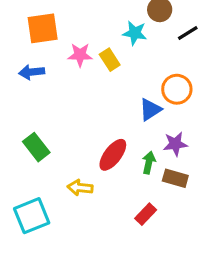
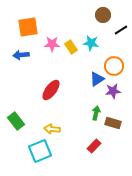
cyan star: (135, 33) -> (91, 43), moved
purple star: (175, 144) -> (113, 91), moved
green rectangle: (36, 147) -> (16, 121), moved
red ellipse: (113, 155) -> (51, 90), moved
cyan square: (32, 216) -> (40, 151), moved

